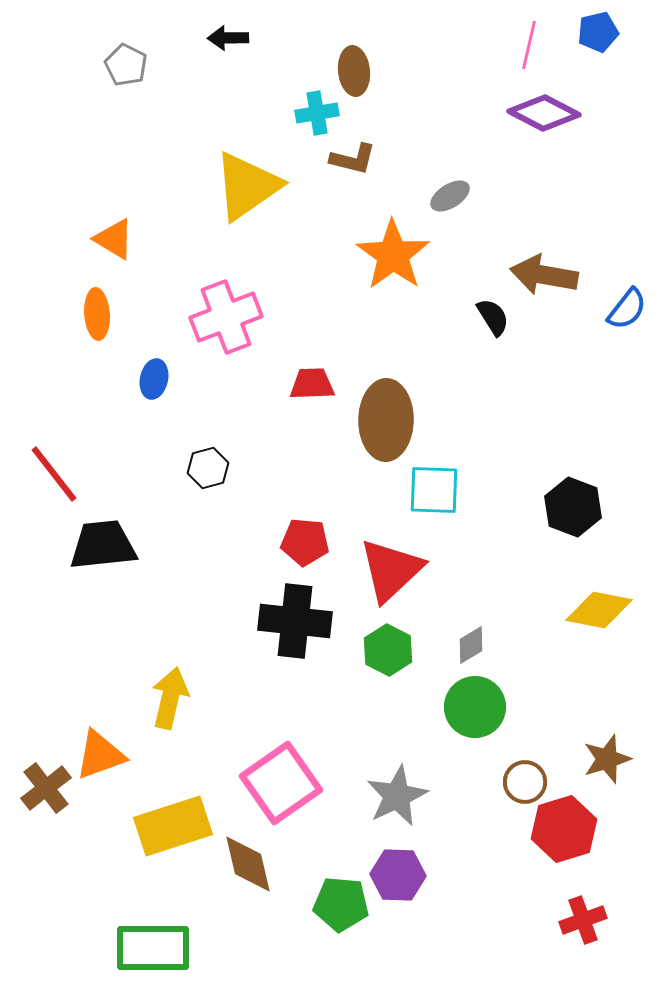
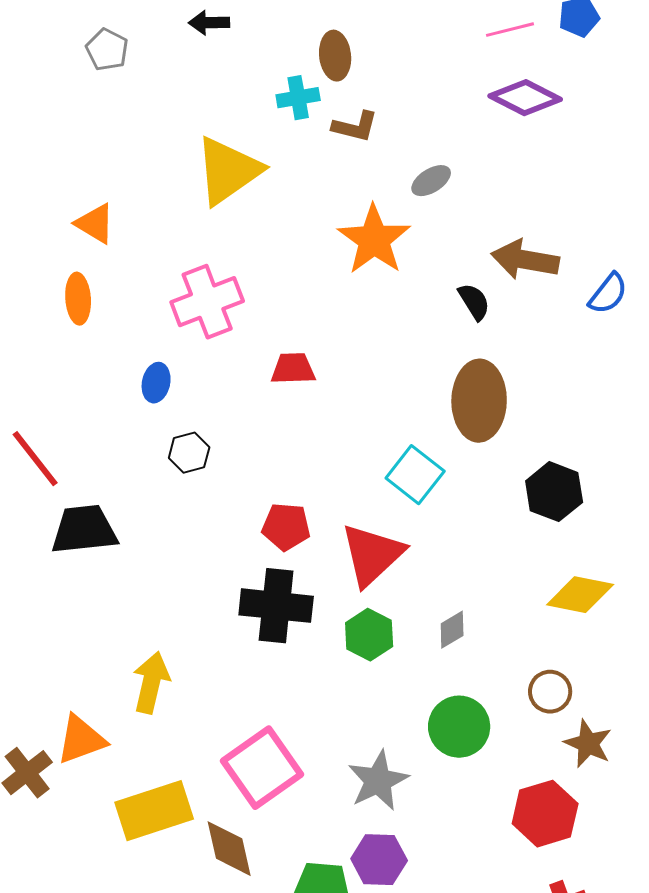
pink line: (529, 45) -> (510, 30), turned 63
brown L-shape: (353, 159) -> (355, 127), moved
blue ellipse: (154, 379) -> (156, 383), moved
brown ellipse: (386, 420) -> (479, 401), moved
cyan square: (434, 490) -> (415, 475), turned 36
green circle: (475, 707) -> (459, 727), moved
brown star: (607, 759) -> (588, 744), turned -30
brown circle: (525, 782) -> (550, 692), moved

